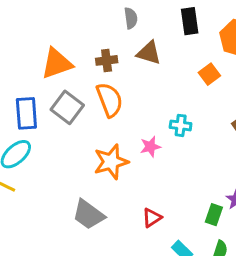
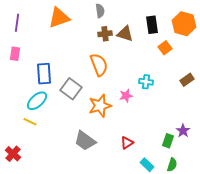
gray semicircle: (131, 18) -> (100, 11), moved
black rectangle: (190, 21) -> (152, 25), moved
brown cross: (107, 60) -> (105, 34), moved
orange triangle: (57, 63) -> (59, 18), moved
gray square: (67, 107) -> (71, 89), moved

